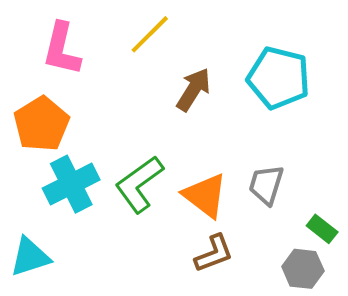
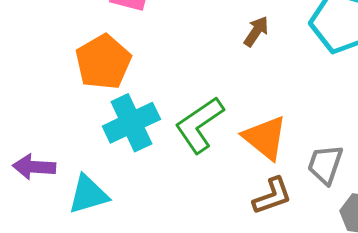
brown arrow: (194, 89) -> (256, 31), size x0.7
gray trapezoid: (266, 185) -> (325, 165), moved

